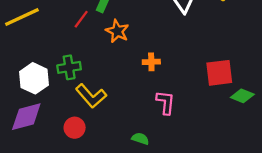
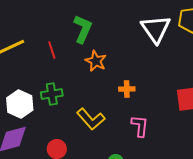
red line: (81, 19) -> (52, 50), moved, turned -54
yellow L-shape: (91, 96) -> (91, 119), moved

